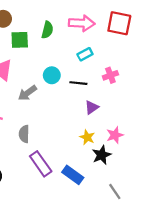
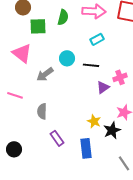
pink cross: (110, 75) -> (120, 77), moved
yellow star: (87, 137) -> (94, 121), moved
purple rectangle: (41, 164) -> (57, 138), size x0.7
blue rectangle: (73, 175) -> (86, 148), turned 48

